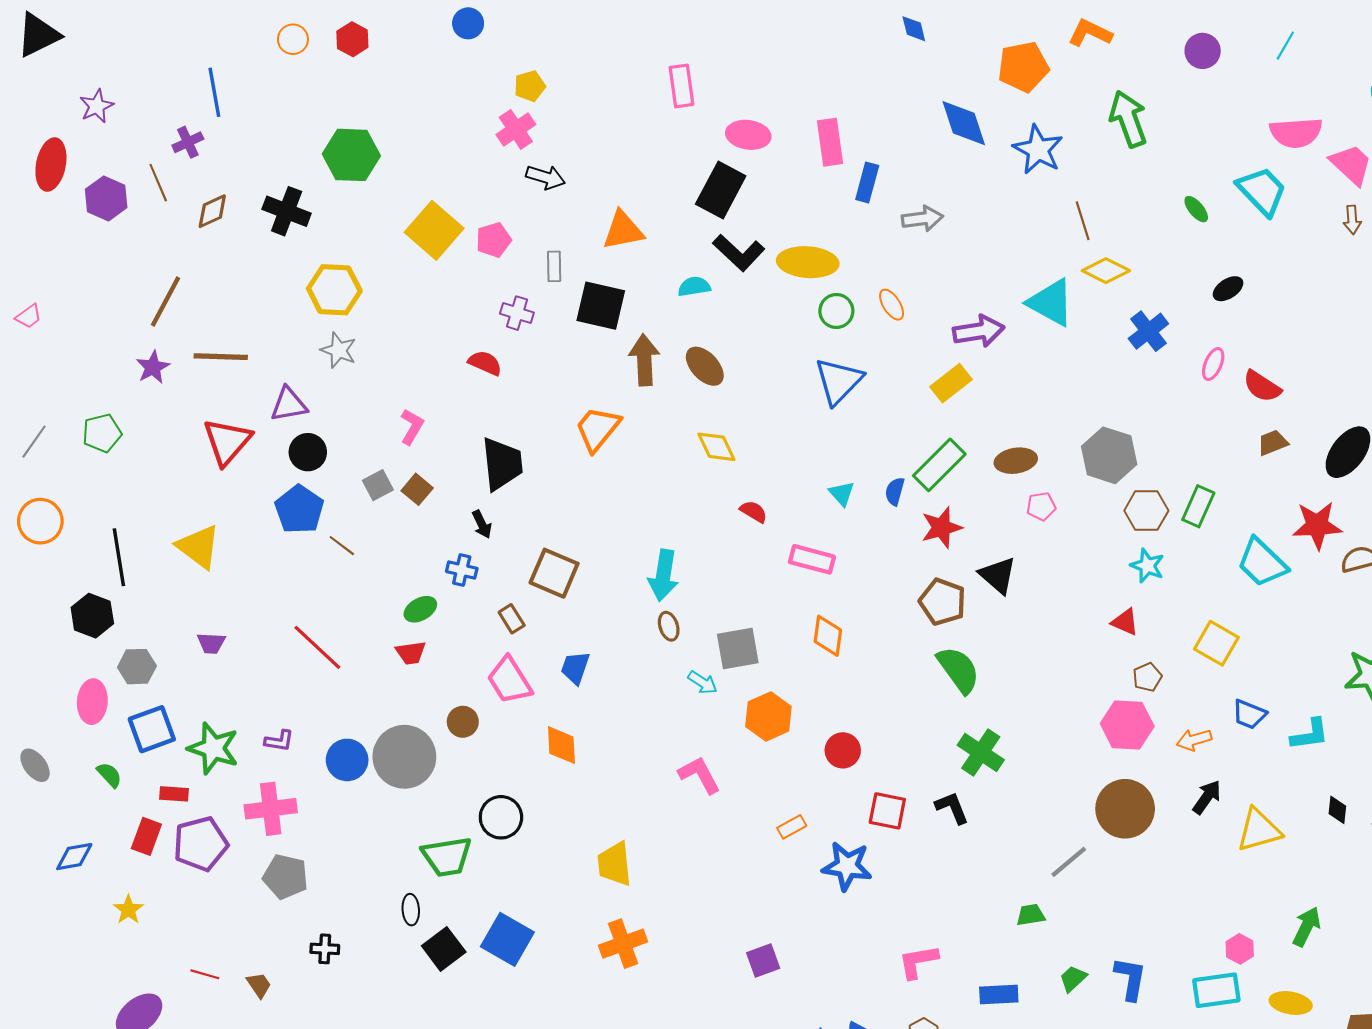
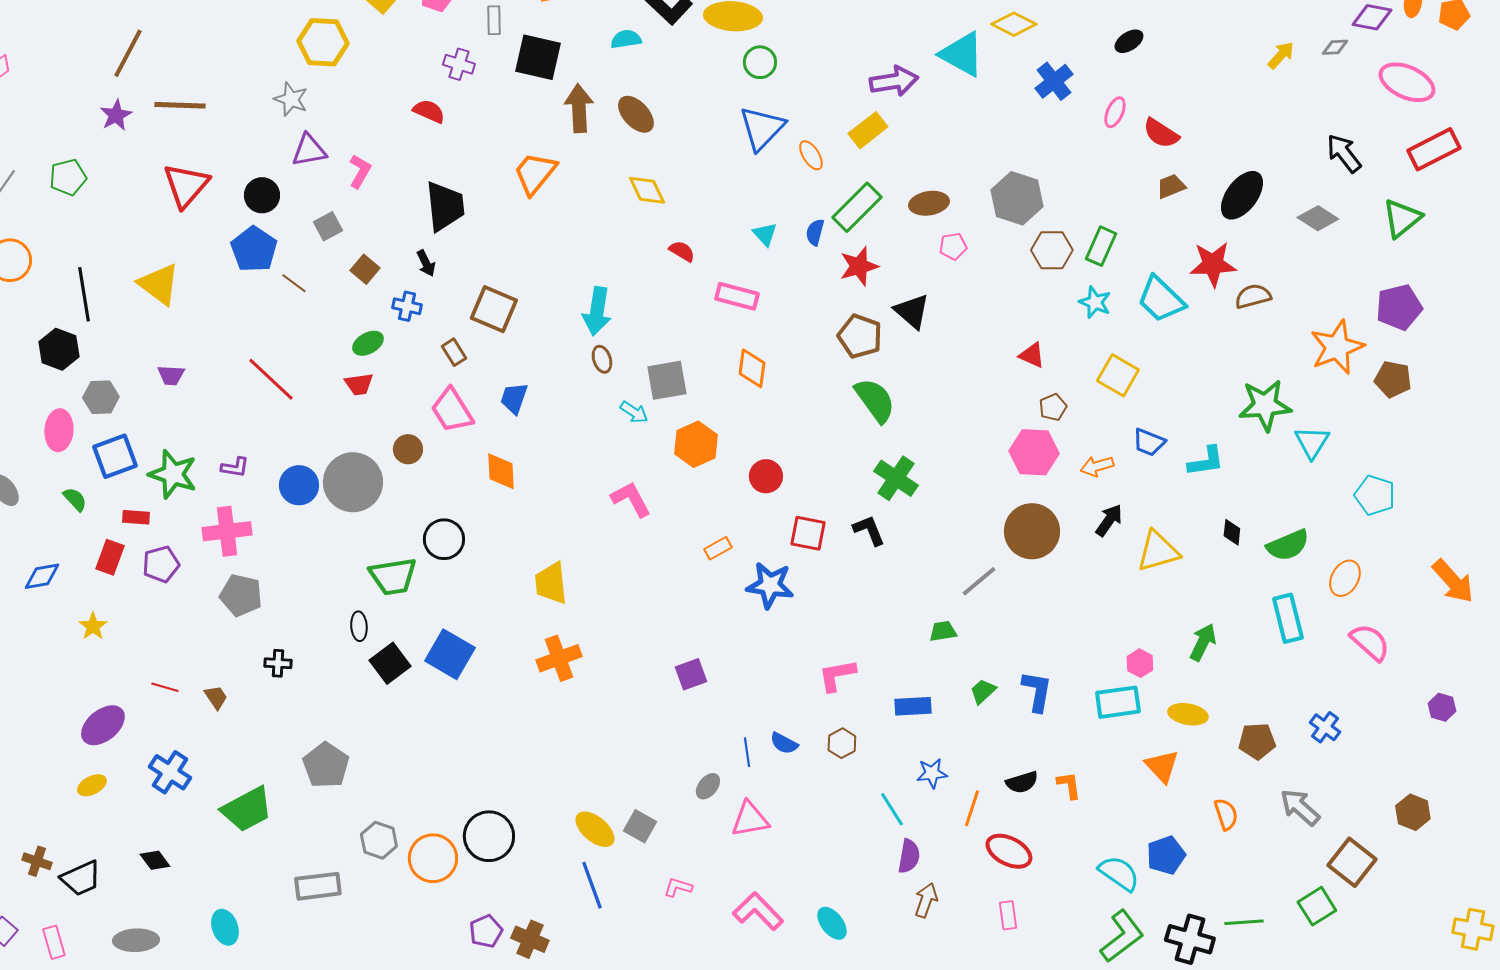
yellow hexagon: (334, 290) -> (323, 42), moved
orange ellipse: (892, 305) -> (811, 155), moved
purple triangle: (289, 404) -> (309, 150), moved
brown square: (417, 489) -> (365, 269), moved
cyan star: (1147, 566) -> (1095, 302), moved
purple pentagon: (201, 844) -> (161, 564), size x0.7

